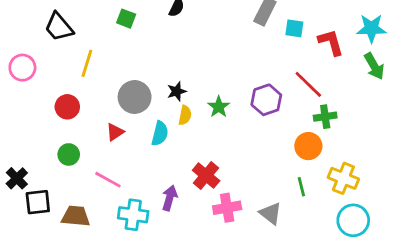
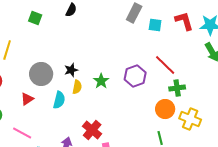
red L-shape: (331, 42) -> (184, 21), moved
yellow cross: (343, 178) -> (190, 119), moved

